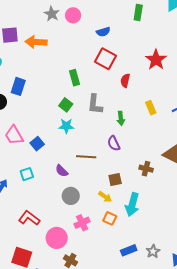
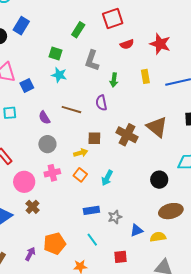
red square: (106, 59) -> (113, 19), turned 30
red star: (156, 60) -> (160, 44), moved, turned -30
green rectangle: (75, 78) -> (78, 30), turned 35
red semicircle: (125, 81) -> (127, 44), turned -136
green square: (66, 105) -> (55, 53), moved, turned -32
brown cross: (146, 169) -> (127, 135), size x1.5
yellow arrow: (105, 197) -> (81, 153), turned -64
cyan arrow: (132, 205) -> (107, 178), moved, size x0.7

